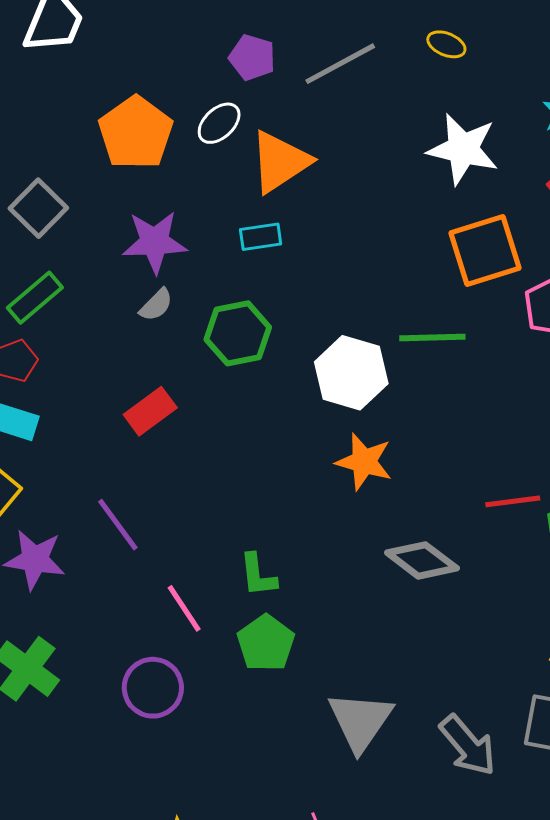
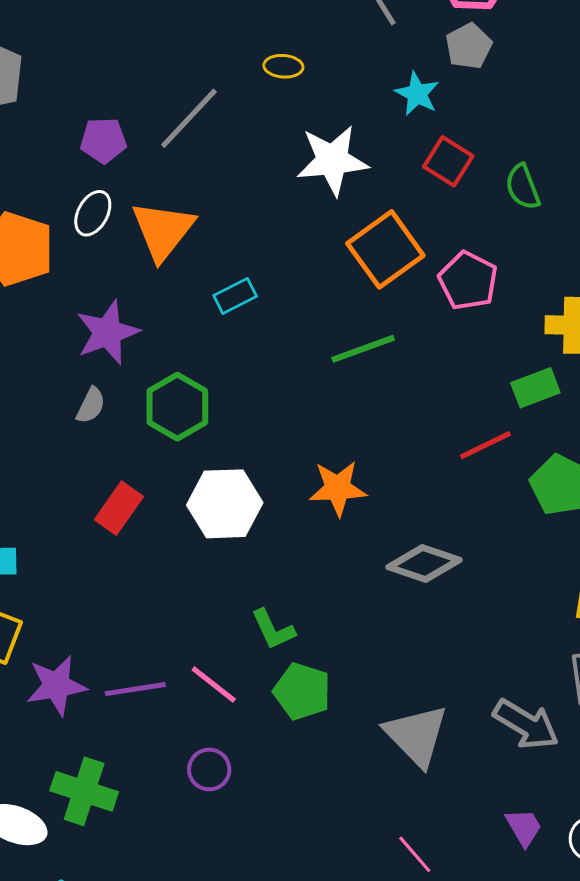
cyan rectangle: (261, 237) -> (235, 296), moved
purple star: (155, 242) -> (108, 332), moved
white hexagon: (351, 373) -> (225, 504), moved
red line: (513, 501) -> (486, 445), moved
purple line: (118, 525) -> (135, 689), moved, turned -44
purple circle: (153, 688) -> (209, 769), size x0.7

